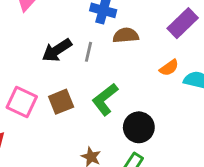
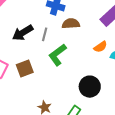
green L-shape: (105, 99) -> (58, 55), moved
black circle: (139, 127) -> (90, 87), moved

